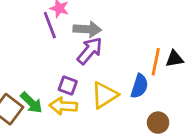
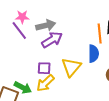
purple arrow: (90, 51) -> (52, 40), turned 35
yellow arrow: (63, 106) -> (45, 83), turned -30

